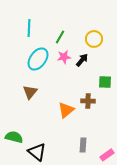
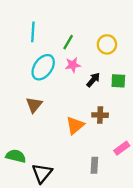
black arrow: (82, 60) -> (93, 80), moved
green square: (105, 82) -> (118, 81), moved
black triangle: (37, 152) -> (42, 173), turned 30
pink rectangle: (107, 155) -> (122, 148), moved

